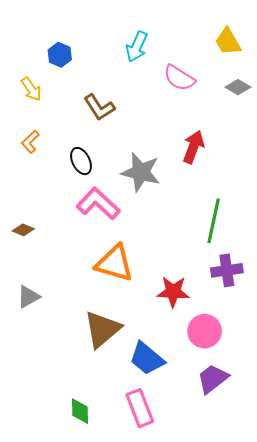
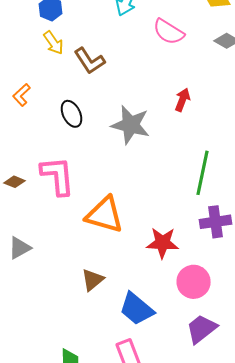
yellow arrow: (31, 89) -> (54, 43), moved
red arrow: (193, 147) -> (183, 100), size x0.7
pink L-shape: (98, 204) -> (58, 176), moved, turned 42
brown triangle: (102, 329) -> (93, 280), size x0.6

